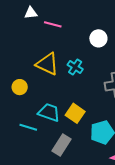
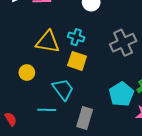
cyan trapezoid: (49, 112) -> (63, 89), turned 50
yellow square: (75, 113) -> (77, 61), moved

